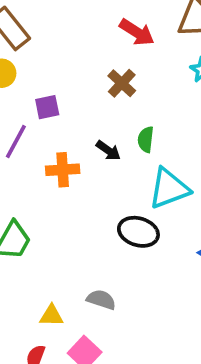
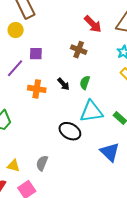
brown cross: (122, 83) -> (79, 50), turned -35
gray semicircle: (101, 300) -> (42, 163), turned -98

